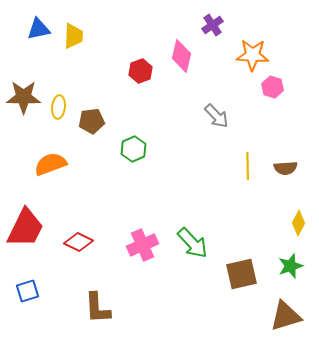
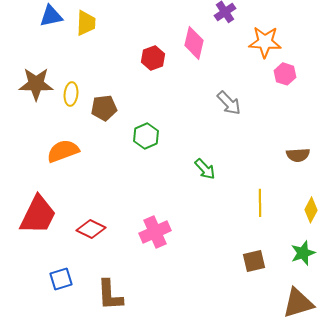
yellow line: (248, 166) -> (260, 203), moved
green arrow: (193, 243) -> (205, 169), moved, size x0.7
brown square: (242, 274) -> (254, 261), size x0.7
blue square: (28, 291) -> (61, 279), moved

